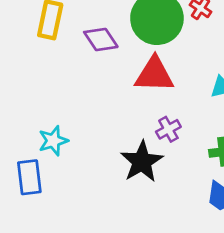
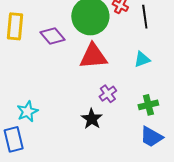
black star: (142, 162) -> (92, 119), size x0.7

